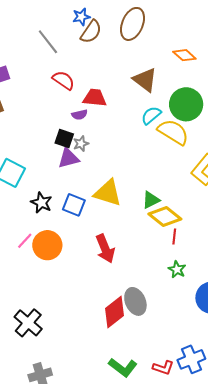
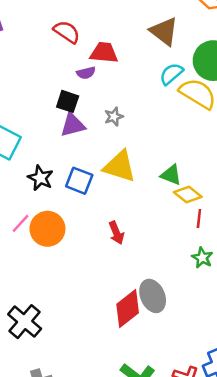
gray star: (81, 144) -> (114, 117), moved
green triangle: (151, 200) -> (171, 175), turned 48
yellow diamond: (165, 216) -> (188, 195), size x0.7
red arrow: (105, 249) -> (116, 233), size x0.7

